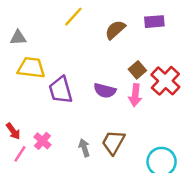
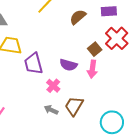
red cross: (165, 81) -> (117, 38), moved
pink cross: (42, 141) -> (53, 86), moved
gray arrow: (84, 148) -> (51, 110), turned -48

